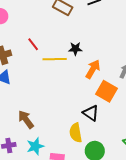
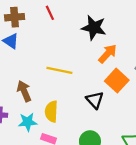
black star: (75, 49) -> (94, 28), size x1.6
yellow line: (55, 59) -> (59, 70), moved
yellow semicircle: (76, 133) -> (51, 111), moved

